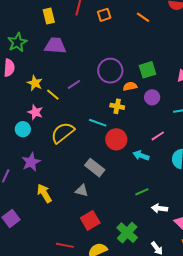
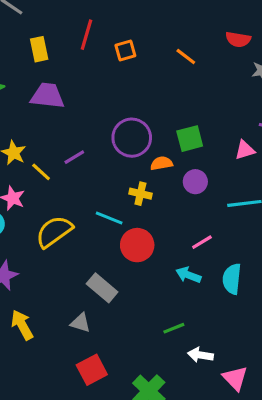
cyan arrow: (141, 156) -> (188, 275), moved

